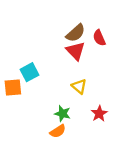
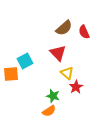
red triangle: (76, 51) -> (58, 53), moved
red star: (99, 114) -> (76, 87), moved

